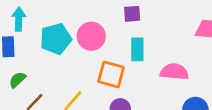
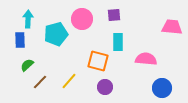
pink circle: (91, 36) -> (82, 19), moved

